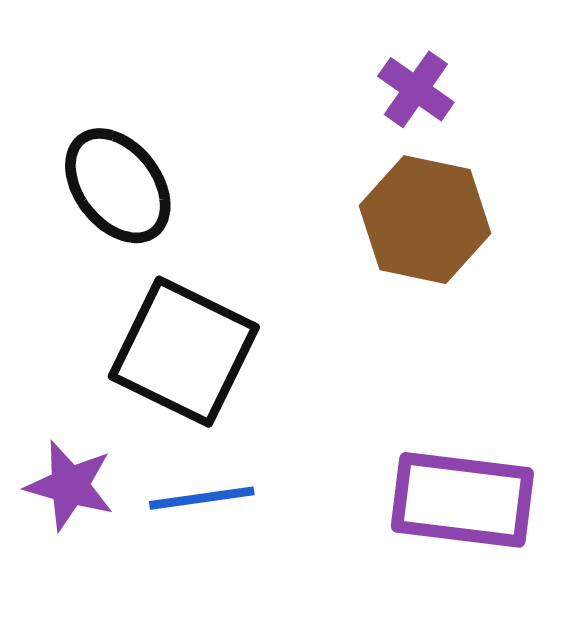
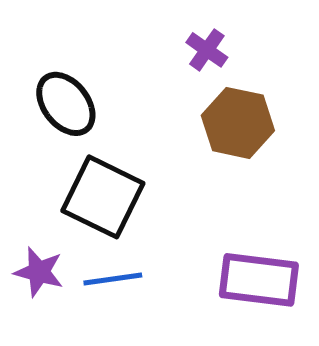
purple cross: (416, 89) -> (207, 50), moved

